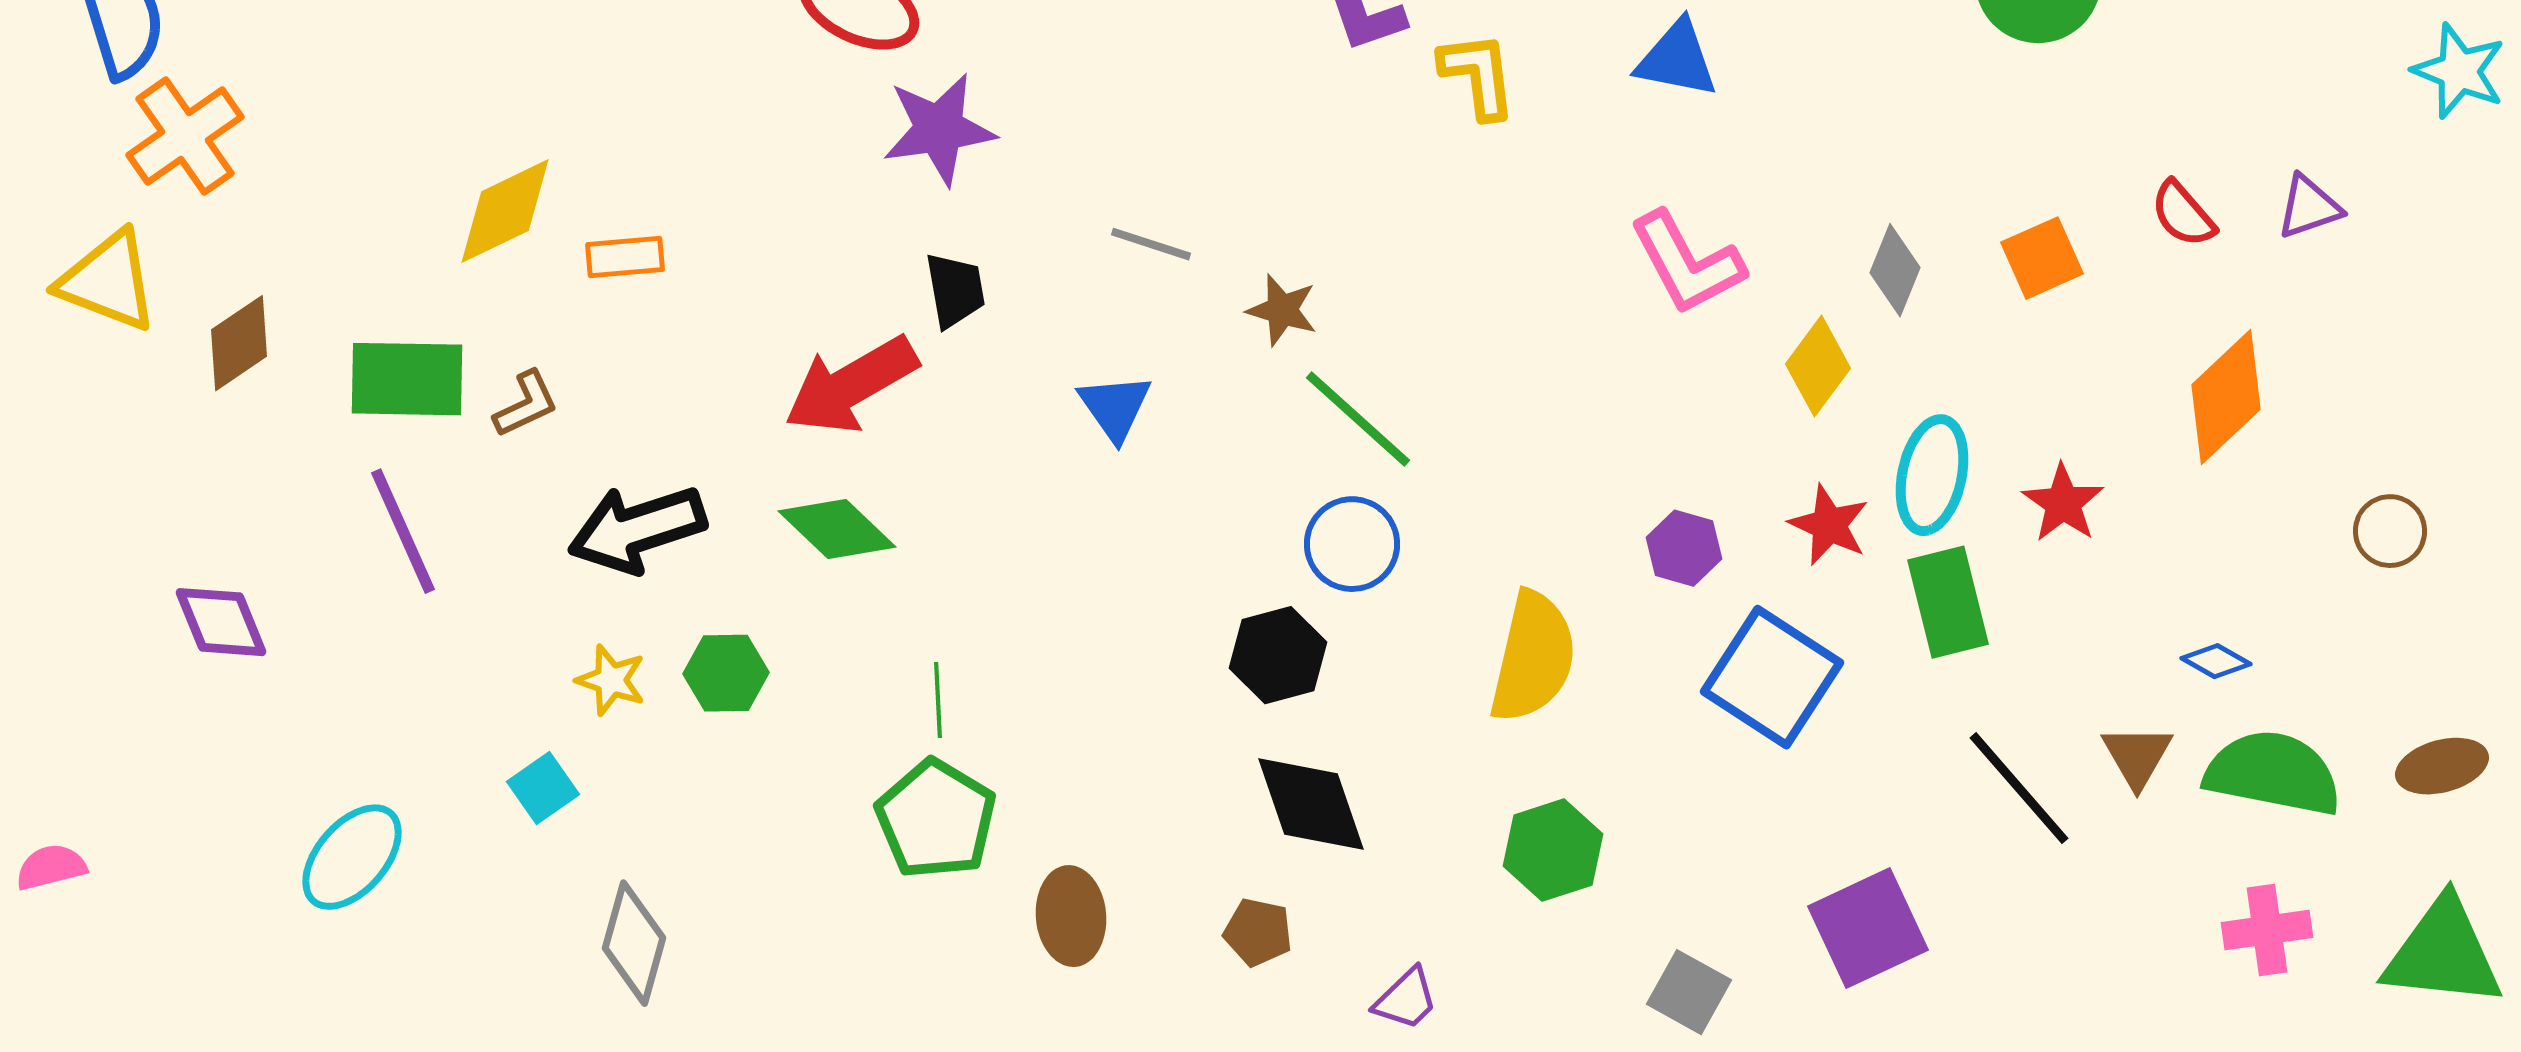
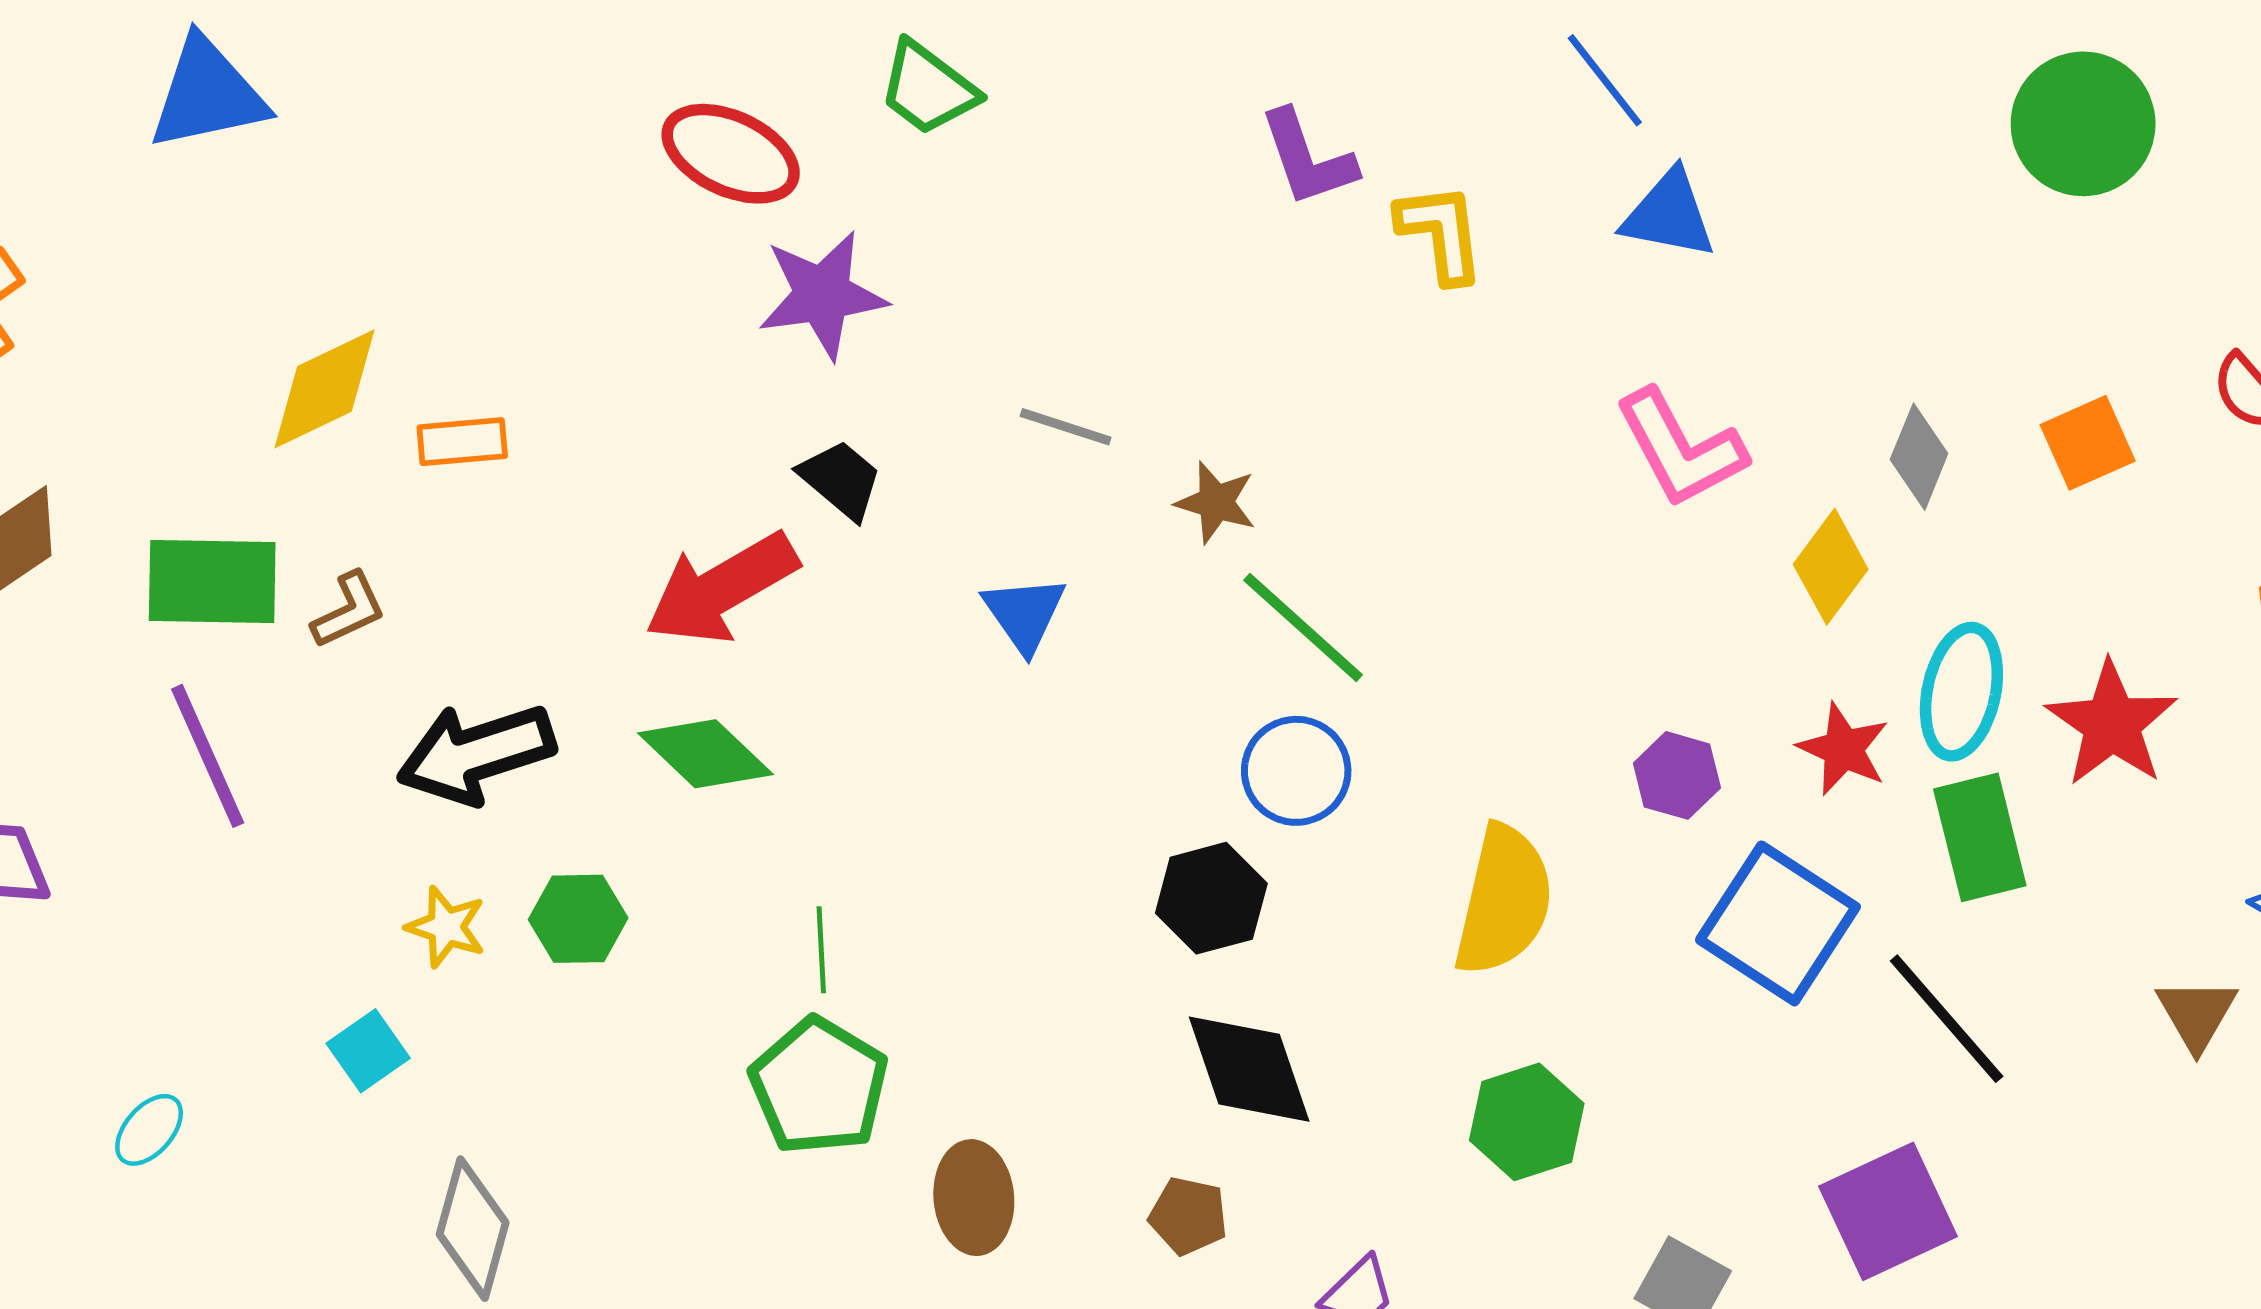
black trapezoid: (955, 290) -> (841, 479), turned -40
red star: (2063, 503) -> (2112, 724), size x1.4
black line: (2019, 788) -> (1947, 1019), moved
cyan ellipse: (352, 857) -> (149, 1130), size x0.6

